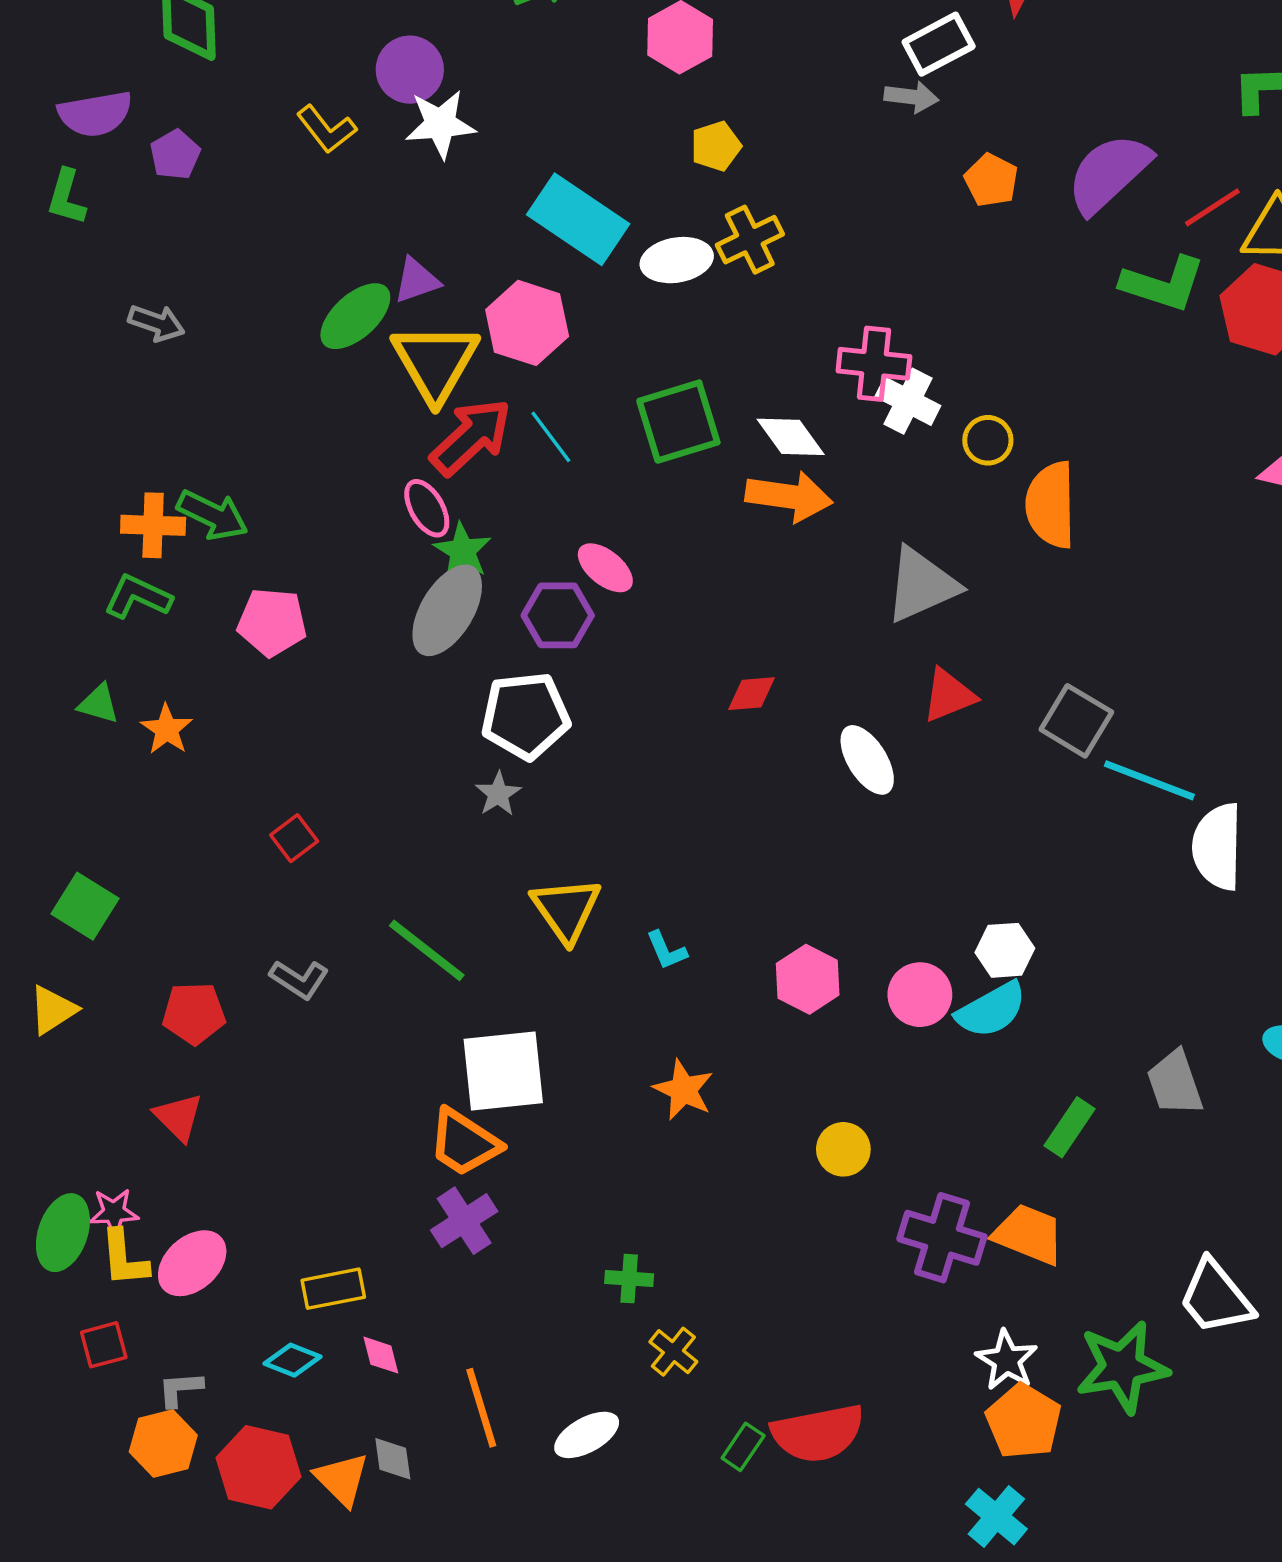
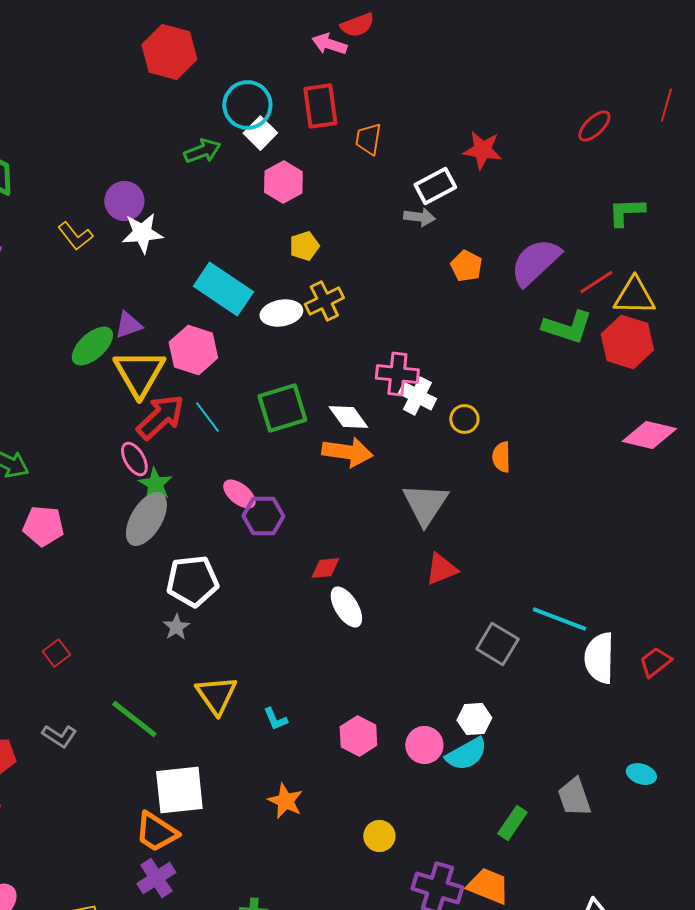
orange semicircle: (1051, 505) -> (501, 457), size x0.6
gray triangle: (922, 585) -> (425, 504), turned -33
purple hexagon: (558, 615) -> (263, 516), moved
gray square: (1076, 721) -> (497, 644), moved
white ellipse: (867, 760) -> (346, 607), moved

